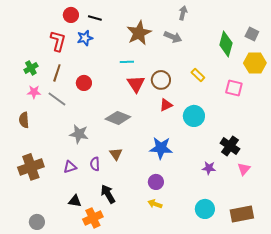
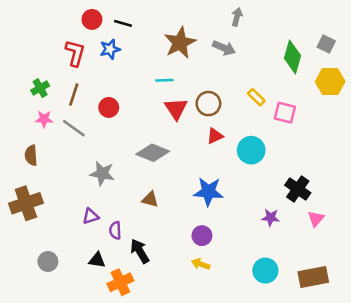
pink square: (234, 88) -> (285, 113), moved
brown triangle: (116, 154) -> (150, 199), turned -40
purple semicircle: (95, 164) -> (115, 230), moved
brown cross: (31, 167) -> (26, 203), moved
gray circle: (37, 222) -> (48, 261), moved

